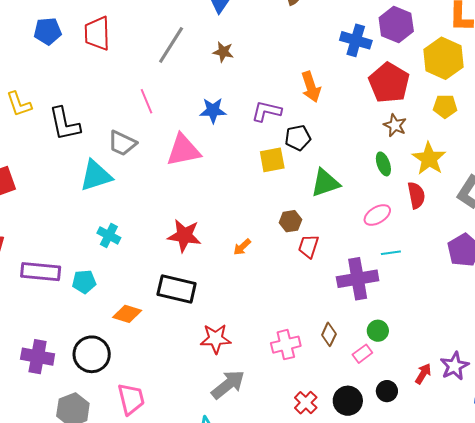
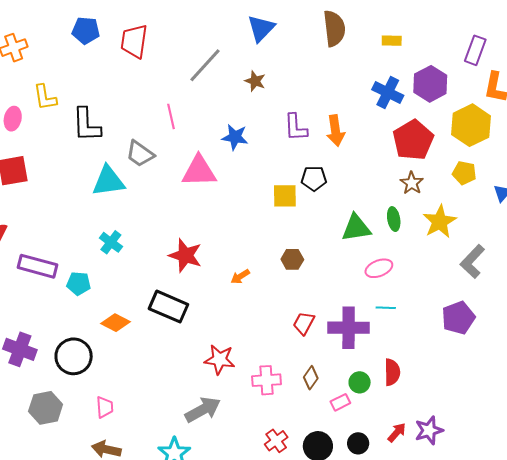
purple L-shape: (266, 111) -> (296, 127), moved, turned -116
green triangle: (325, 183) -> (356, 228), moved
red semicircle: (416, 195) -> (392, 372), moved
red trapezoid: (308, 246) -> (304, 323), moved
red star: (216, 339) -> (220, 360), moved
pink trapezoid: (131, 399) -> (105, 407), size x0.7

